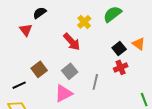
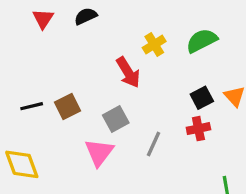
red triangle: (26, 30) -> (43, 19), moved
black line: (19, 85) -> (32, 106), moved
pink triangle: (64, 93) -> (99, 152), turned -36

